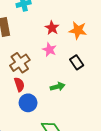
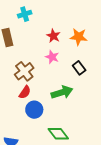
red semicircle: (19, 84) -> (25, 92), turned 56
green arrow: (58, 87) -> (62, 92), size x1.5

